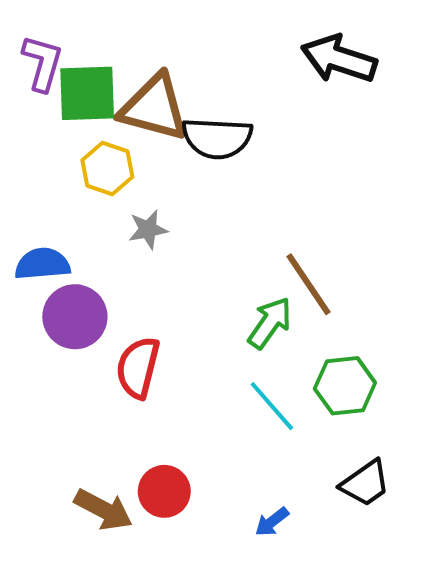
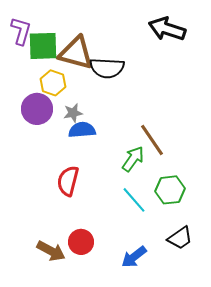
blue semicircle: (42, 264) -> (82, 130), moved
purple circle: (75, 317) -> (37, 109), moved
blue arrow: (272, 522) -> (134, 257), size x1.5

